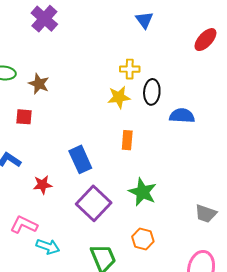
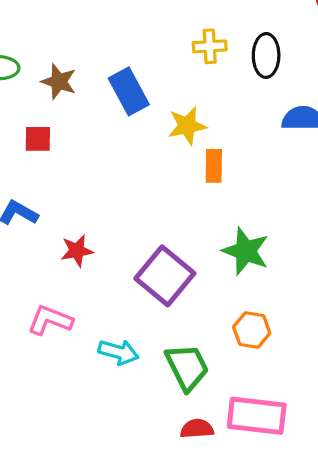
black ellipse: (152, 92) -> (266, 55), moved
yellow star: (119, 97) -> (187, 126), moved
blue rectangle: (80, 159) -> (129, 91), moved
cyan arrow: (48, 247) -> (118, 352), moved

